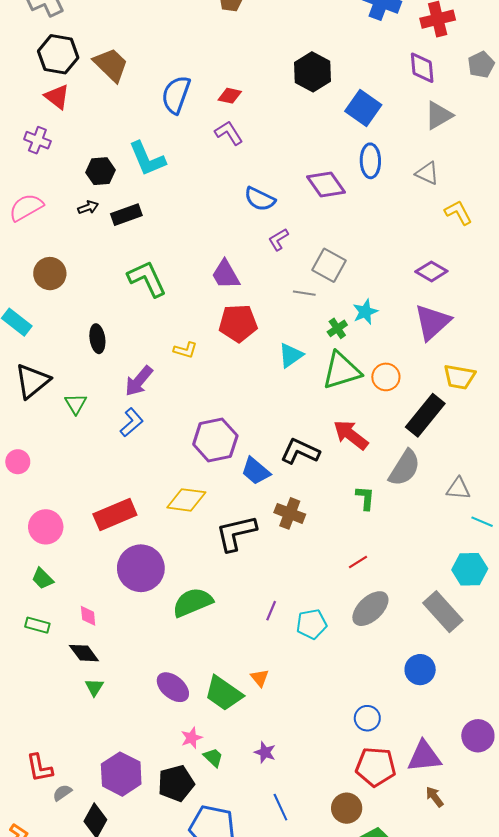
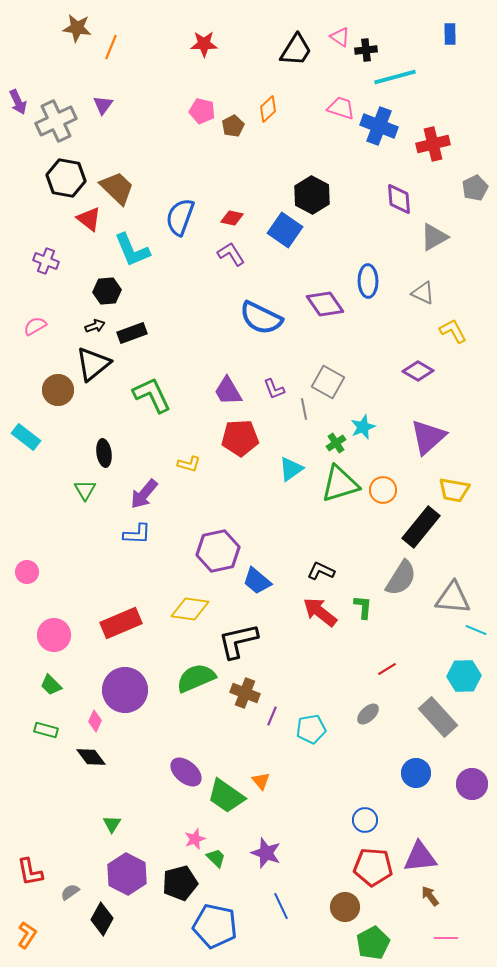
purple diamond: (422, 68) -> (399, 199), moved
red triangle: (57, 97) -> (89, 219), moved
blue square: (363, 108) -> (285, 230), moved
cyan L-shape: (147, 159) -> (132, 250), moved
blue semicircle: (260, 199) -> (261, 318), size x1.4
pink semicircle: (26, 207) -> (35, 326), size x0.7
purple L-shape: (278, 239) -> (274, 389), moved, turned -80
purple diamond: (431, 271) -> (418, 371), moved
gray line: (304, 293) -> (304, 409), turned 70
black triangle: (32, 381) -> (93, 364), moved
green triangle: (76, 404) -> (85, 490), moved
blue L-shape: (132, 422) -> (137, 534), turned 44
red arrow: (351, 435) -> (320, 612), moved
black L-shape: (300, 451) -> (321, 571), moved, size x0.7
gray triangle: (458, 489) -> (453, 598), size x1.5
brown cross: (290, 513) -> (245, 693), moved
red line: (358, 562) -> (387, 669), moved
purple circle: (141, 568) -> (125, 690), moved
green semicircle: (193, 602) -> (196, 678), moved
gray ellipse: (370, 609) -> (368, 714), size x0.6
pink diamond: (88, 616) -> (95, 721), turned 30
green triangle: (94, 687) -> (112, 824), moved
purple ellipse: (173, 687) -> (186, 772), moved
purple circle: (478, 736) -> (472, 784), moved
purple star: (265, 752) -> (266, 853), size x1.4
red L-shape: (39, 768) -> (30, 872), moved

